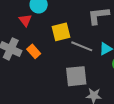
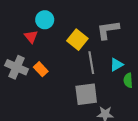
yellow square: (61, 32) -> (77, 40), moved, turned -36
gray line: (82, 46) -> (91, 63), turned 60

